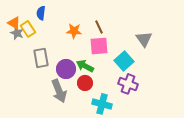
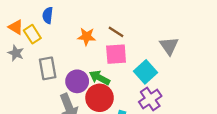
brown line: (99, 27) -> (116, 32), turned -32
gray star: (17, 33) -> (16, 53), moved
red circle: (85, 83) -> (100, 98), size x1.5
purple cross: (128, 84) -> (150, 99), turned 36

